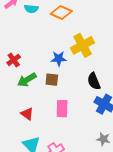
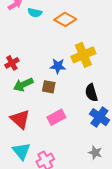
pink rectangle: (62, 109) -> (56, 117), turned 54
red triangle: (27, 114) -> (20, 119), size x1.5

